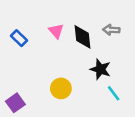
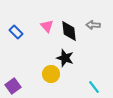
black star: (100, 69) -> (65, 58), moved
cyan line: (114, 93) -> (94, 87), moved

